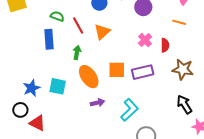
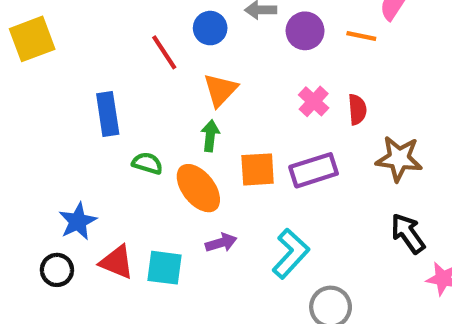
green semicircle: (57, 16) -> (147, 163), moved
orange line: (179, 22) -> (361, 36), moved
red line: (78, 25) -> (164, 52), moved
green arrow: (77, 52) -> (210, 136), moved
cyan square: (58, 86) -> (164, 268), moved
red triangle: (37, 123) -> (117, 262), moved

